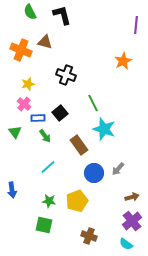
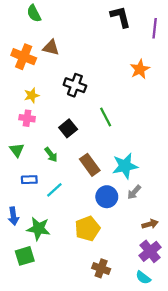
black L-shape: (62, 15) -> (120, 17), moved
pink cross: (24, 104) -> (27, 118), turned -32
blue rectangle: (38, 118) -> (29, 180), moved
cyan star: (104, 129) -> (125, 166), moved, turned -30
green star: (49, 201) -> (38, 229), moved, size x1.5
green square: (44, 225) -> (25, 256), moved, turned -30

